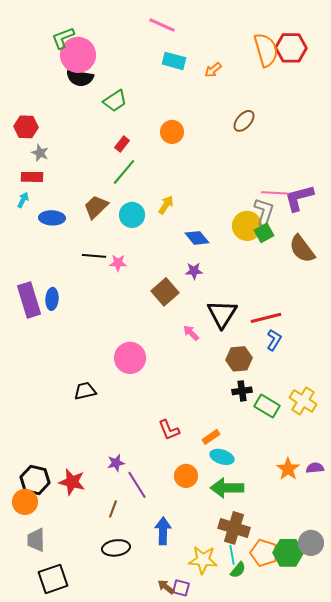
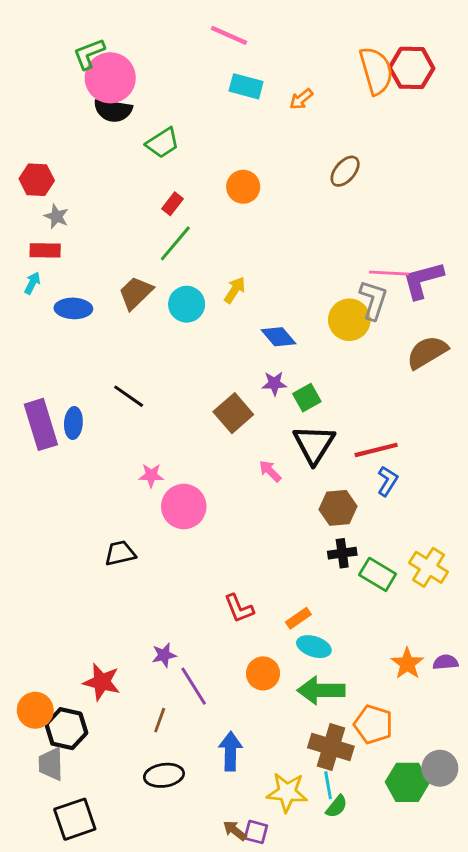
green square: (264, 233) -> (307, 398), moved
brown semicircle: (302, 249) -> (427, 352), turned 96
black line: (94, 256) -> (129, 396), moved, turned 30
pink star: (118, 263) -> (151, 475), moved
black hexagon: (35, 480) -> (66, 729), moved
orange pentagon: (264, 553) -> (373, 724), moved

